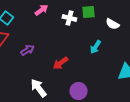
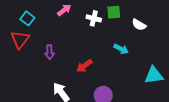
cyan arrow: (95, 47) -> (121, 49), turned -96
purple arrow: (27, 50) -> (50, 52), turned 120

